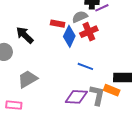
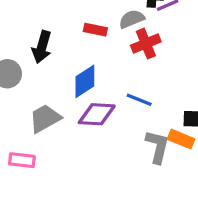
black arrow: (25, 35) -> (42, 47), turned -120
blue diamond: (69, 36) -> (85, 81), moved, turned 30
purple diamond: (76, 97) -> (97, 114), moved

